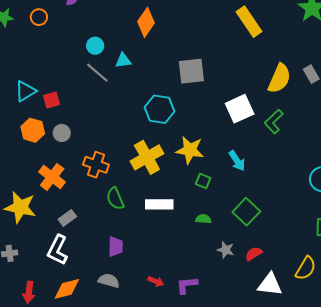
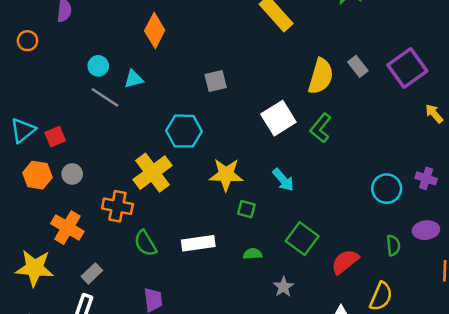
gray square: (191, 71) -> (216, 81), size x0.7
yellow cross: (147, 157) -> (152, 173), moved
gray star: (226, 250) -> (284, 287), turned 30
red semicircle: (254, 254) -> (345, 262), moved, size x1.4

